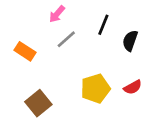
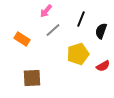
yellow pentagon: (95, 89) -> (78, 54), moved
brown square: (38, 103) -> (32, 78), turned 36

